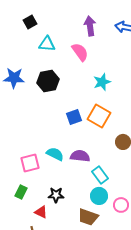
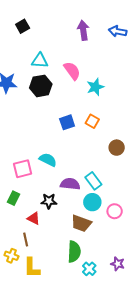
cyan triangle: (47, 44) -> (40, 61), moved
pink semicircle: (80, 52) -> (72, 71), moved
orange square: (99, 116) -> (92, 121), size x0.6
purple semicircle: (80, 156) -> (70, 184), moved

